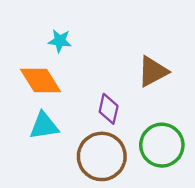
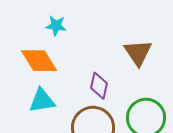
brown triangle: (153, 71) -> (138, 53), turned -36

